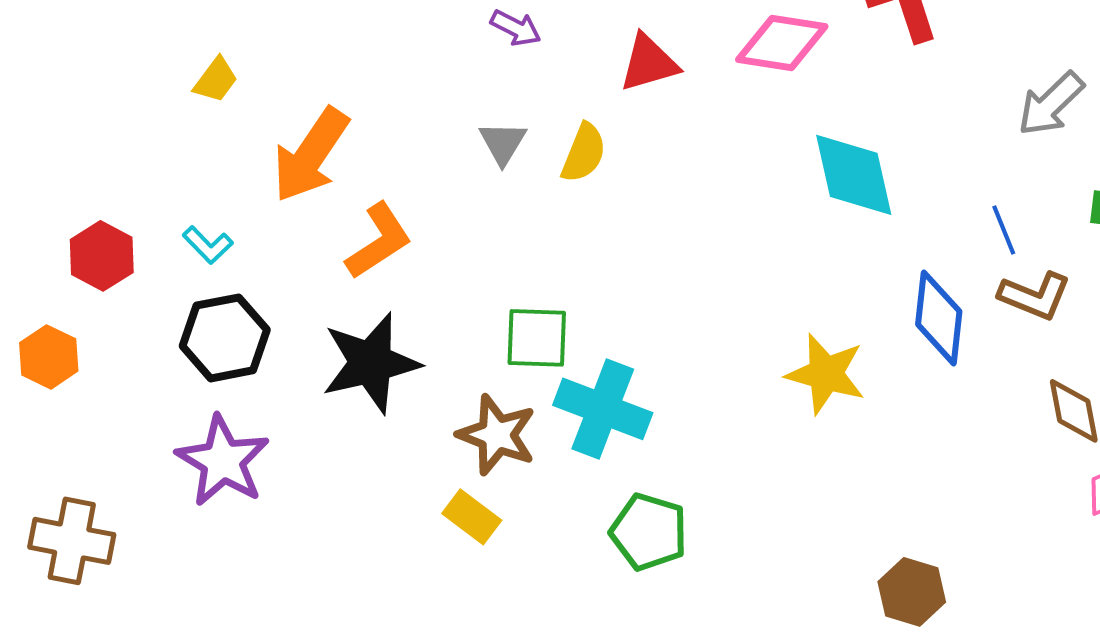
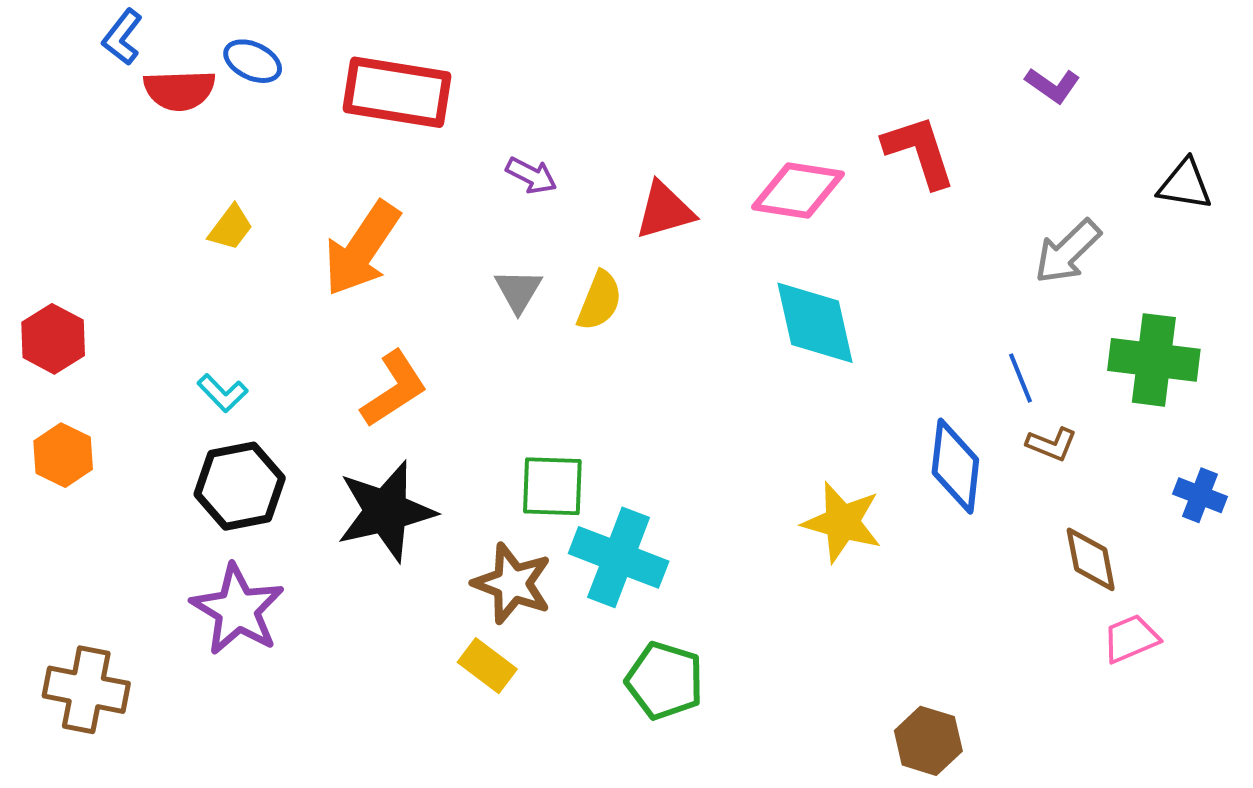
orange arrow: (311, 155) -> (362, 249), moved
cyan diamond: (854, 175) -> (815, 323), moved
red hexagon: (102, 256) -> (53, 339), moved
brown L-shape: (1035, 296) -> (1052, 444), size x0.7
orange hexagon: (49, 357) -> (63, 455), moved

